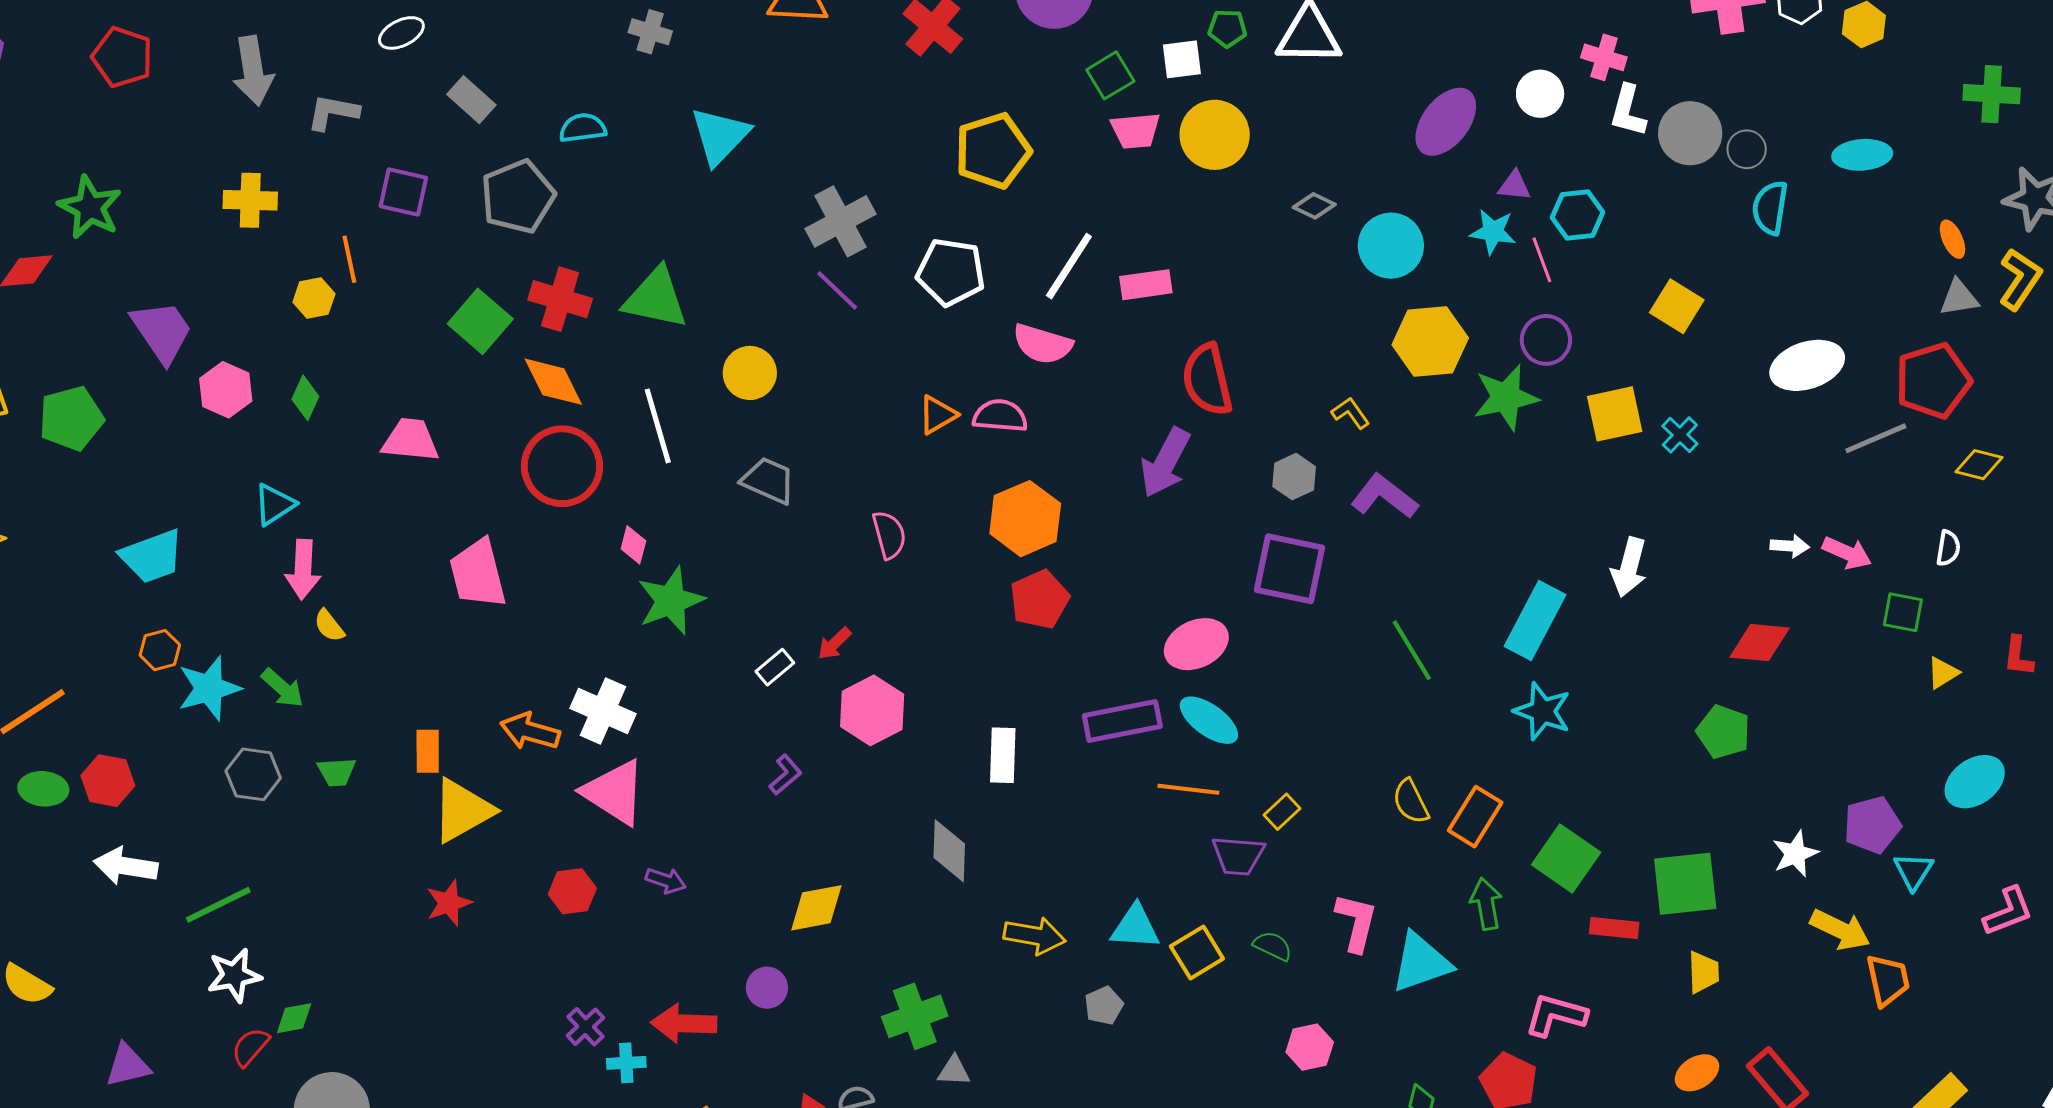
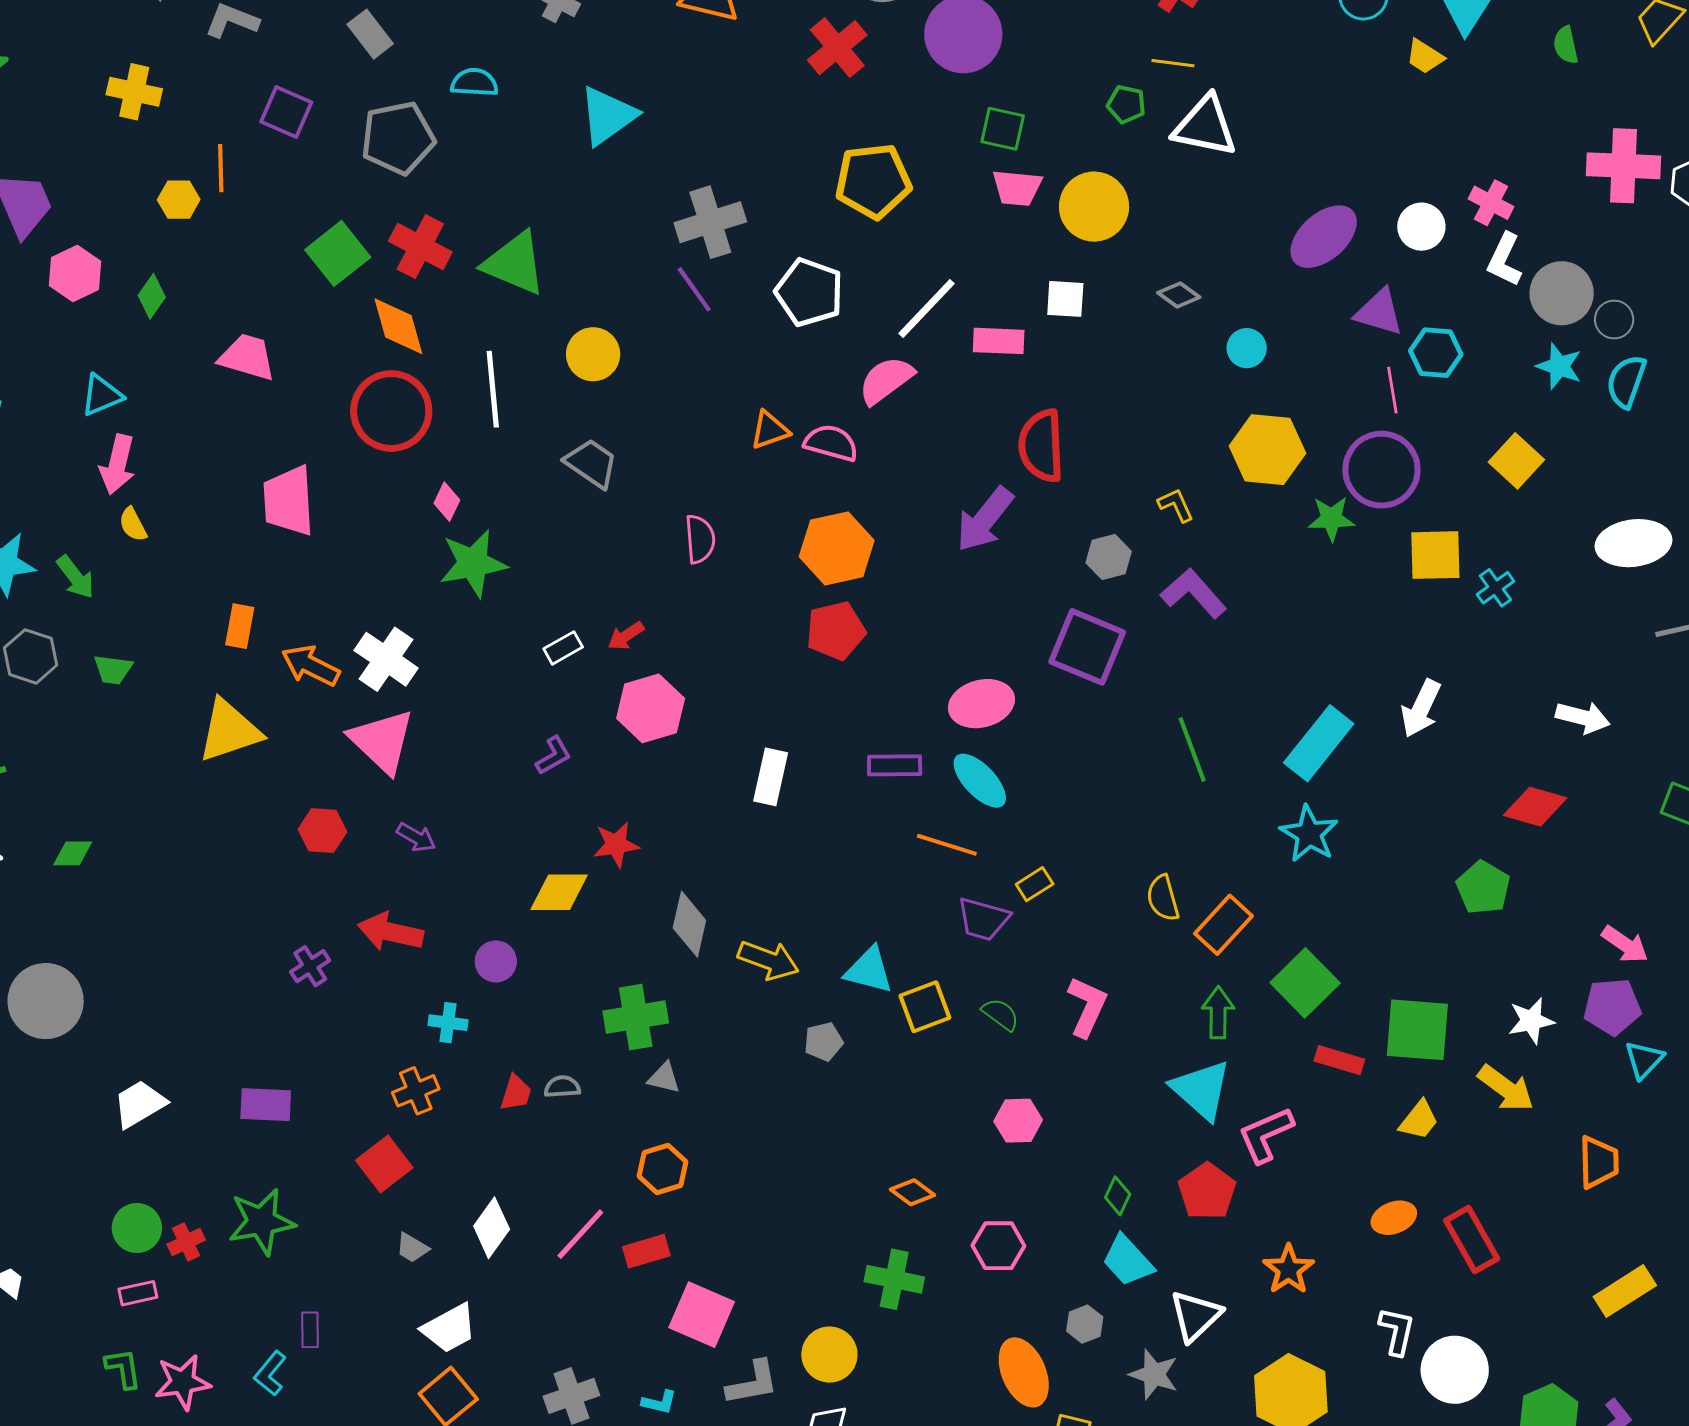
white square: (1182, 59) -> (1065, 299), moved
green square: (1110, 75) -> (1003, 129), turned 33
purple triangle: (1514, 186) -> (1379, 312), size x1.5
cyan star: (1493, 232) -> (1559, 366), moved
cyan circle: (1391, 246) -> (1247, 348), size x0.6
purple circle: (1546, 340) -> (1382, 470), size x1.5
pink semicircle: (1042, 344) -> (886, 380), turned 116
green star: (1506, 397) -> (1331, 519), size x0.7
white arrow: (1790, 546) -> (1583, 717), size x1.4
pink arrow: (1847, 553) -> (1625, 944), moved
purple rectangle: (1122, 721) -> (895, 765), size x0.7
orange rectangle: (428, 751) -> (240, 626), moved
gray diamond: (949, 851) -> (689, 924), moved
red star: (449, 903) -> (616, 845), moved
yellow arrow: (1840, 930) -> (1506, 1088), moved
cyan triangle: (1421, 962) -> (1201, 1090), moved, turned 50
yellow trapezoid: (1703, 972) -> (1419, 1120), turned 30
pink L-shape: (1556, 1015) -> (1266, 1135), turned -50
green diamond: (294, 1018) -> (73, 853), moved
red arrow: (684, 1023) -> (390, 932), moved
cyan cross: (626, 1063) -> (448, 1023), moved

